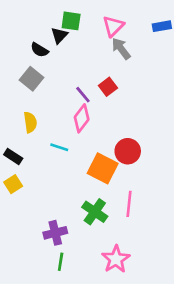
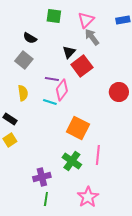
black triangle: (59, 35) -> (69, 52), moved
red square: (108, 87) -> (82, 66), size x1.5
purple line: (83, 95) -> (52, 79), moved, turned -40
cyan line: (59, 147) -> (50, 102), moved
red circle: (128, 151) -> (119, 92), moved

